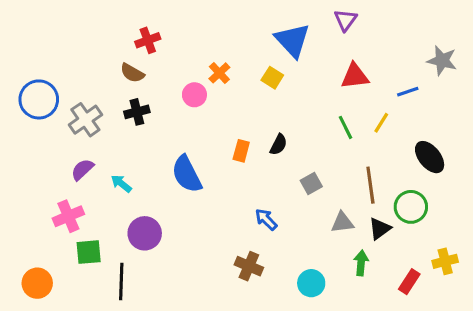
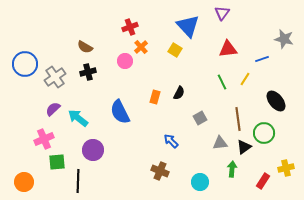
red cross: (148, 40) -> (130, 27), moved
cyan arrow: (121, 184) -> (78, 118), size x1.5

